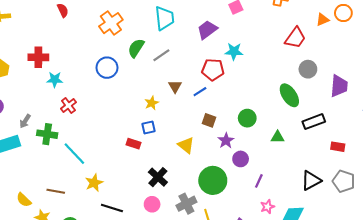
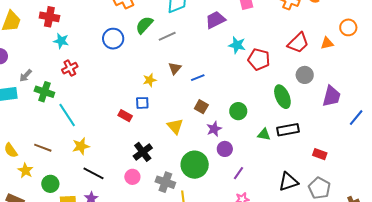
orange triangle: (323, 20) -> (327, 43), moved
red pentagon: (213, 70) -> (259, 59), moved
black rectangle: (314, 122) -> (288, 130), moved
gray cross: (186, 204) -> (165, 182), turned 36

